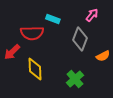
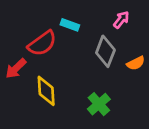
red semicircle: (32, 33) -> (42, 43), turned -35
orange semicircle: (103, 56) -> (136, 63), moved

